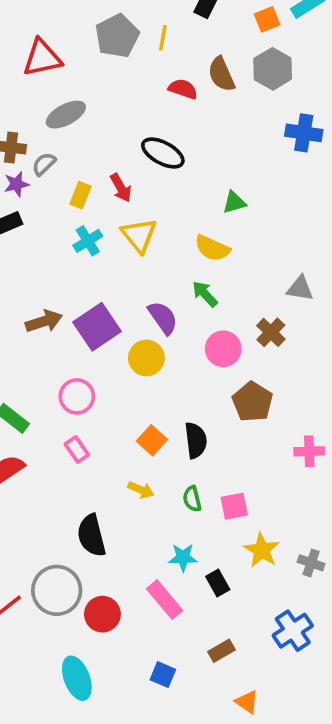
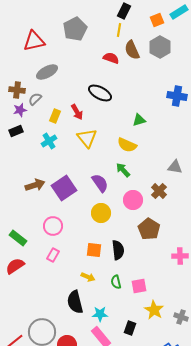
yellow line: (163, 38) -> (119, 30), moved
blue cross: (304, 133) -> (177, 96), moved
cyan cross: (88, 241) -> (49, 141), moved
yellow circle: (146, 358) -> (101, 213), moved
orange square: (152, 440) -> (94, 250), turned -35
pink rectangle: (77, 449) -> (53, 255), turned 64
black semicircle: (91, 535) -> (75, 302), moved
cyan star: (183, 557) -> (100, 314), moved
black rectangle: (218, 583) -> (130, 328), turned 48

